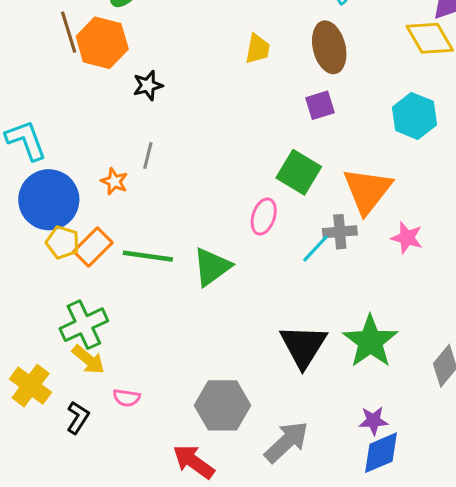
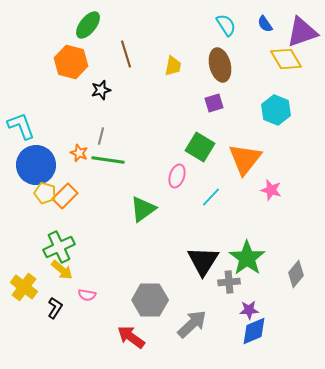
brown line: (69, 32) -> (126, 54), moved
gray cross: (340, 232) -> (229, 282), moved
green line: (148, 256) -> (108, 160), moved

